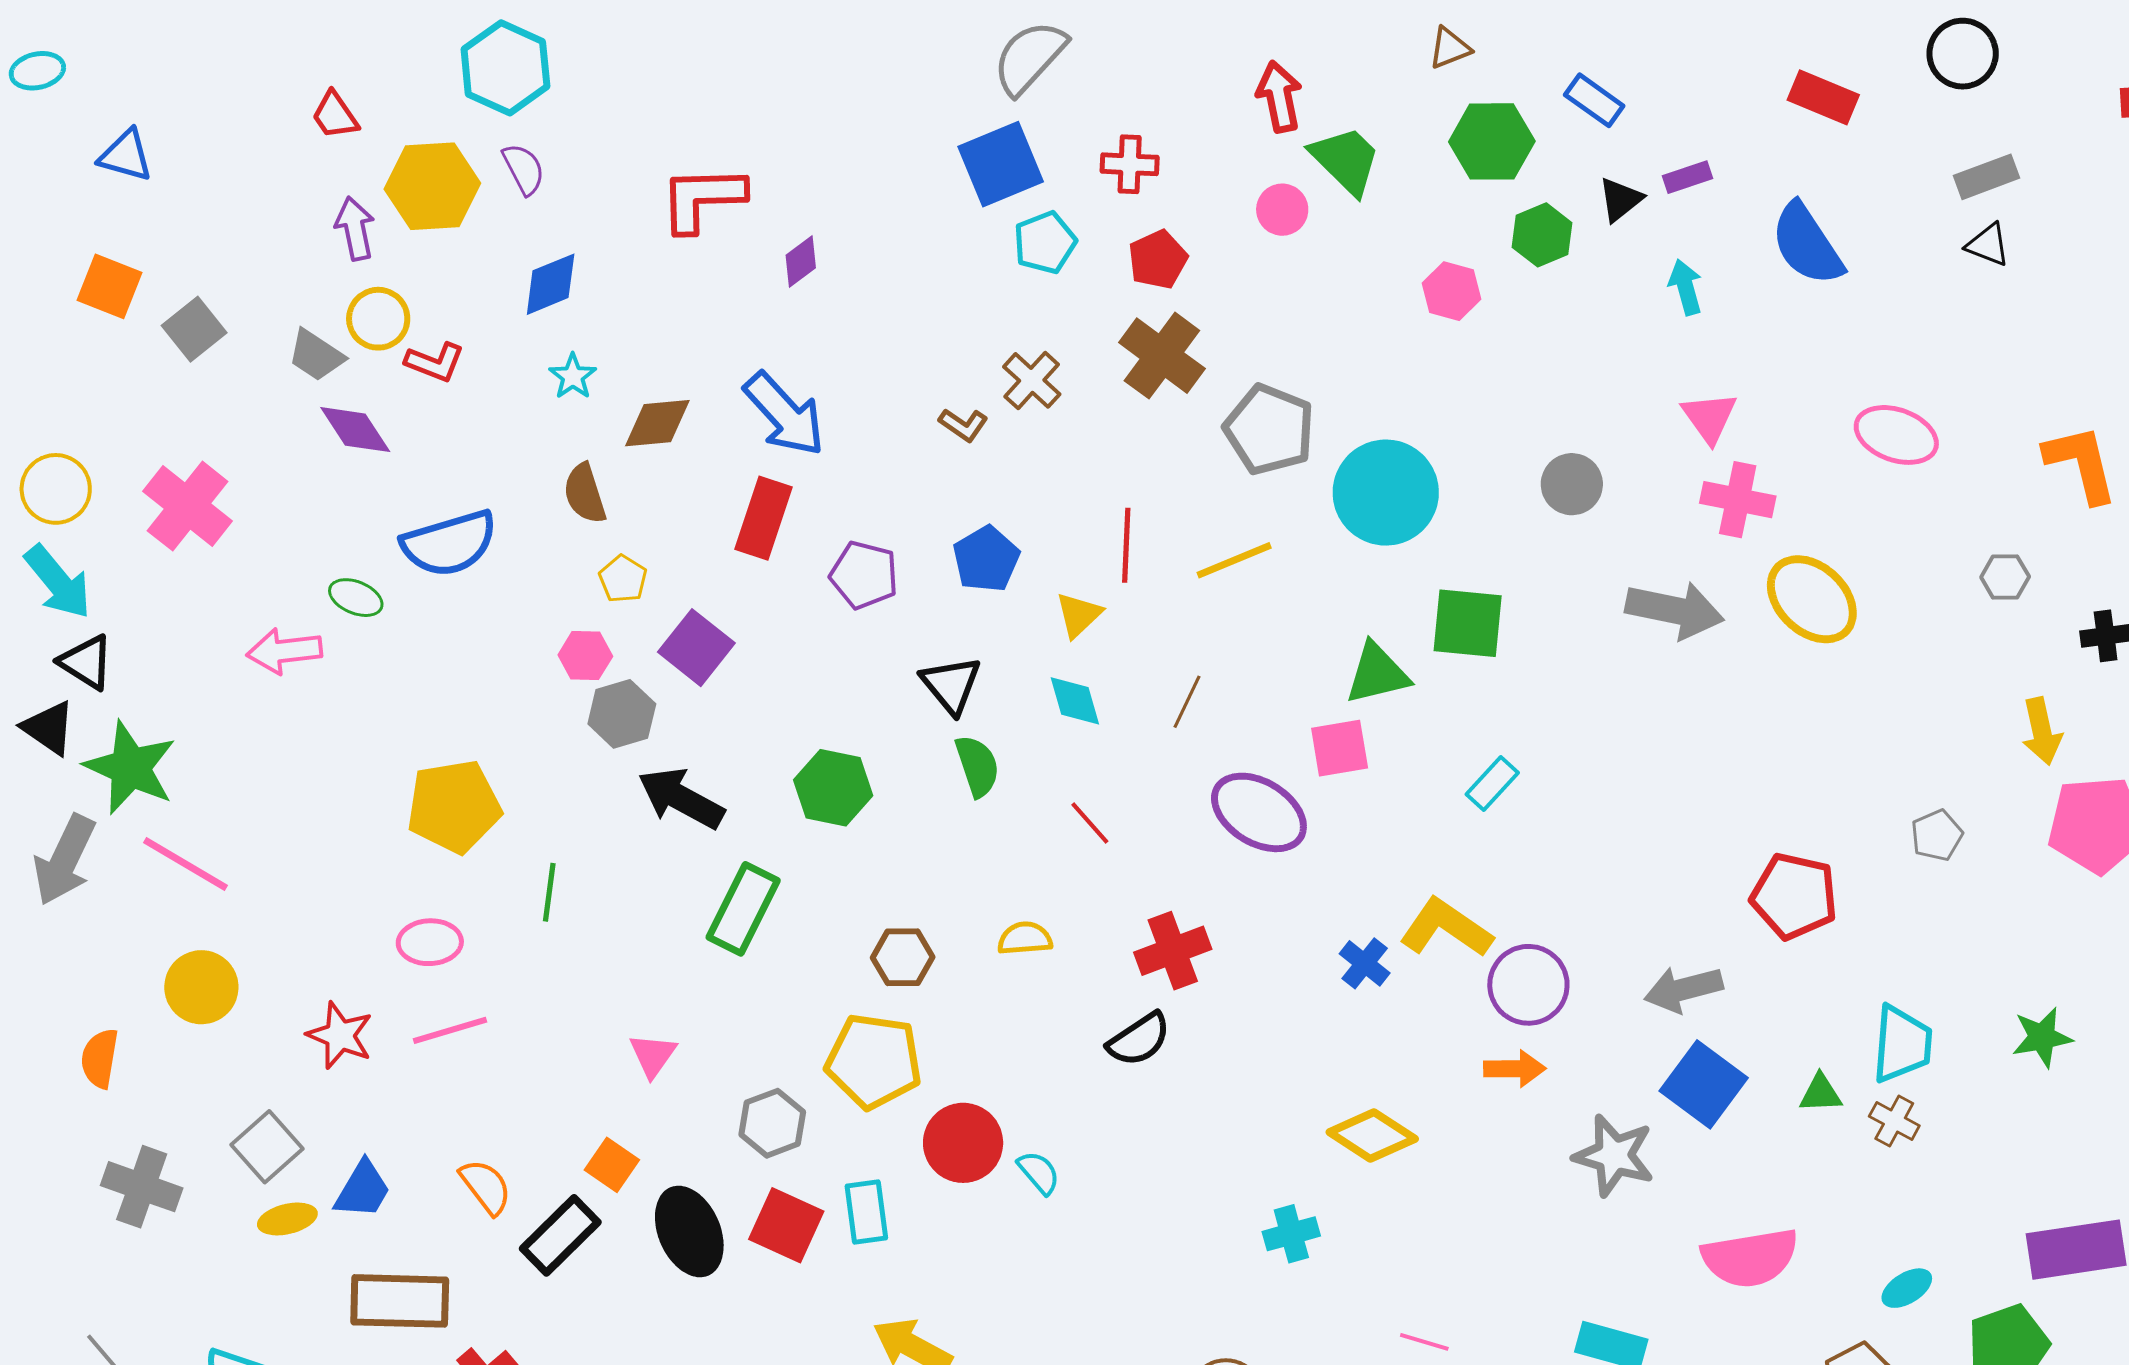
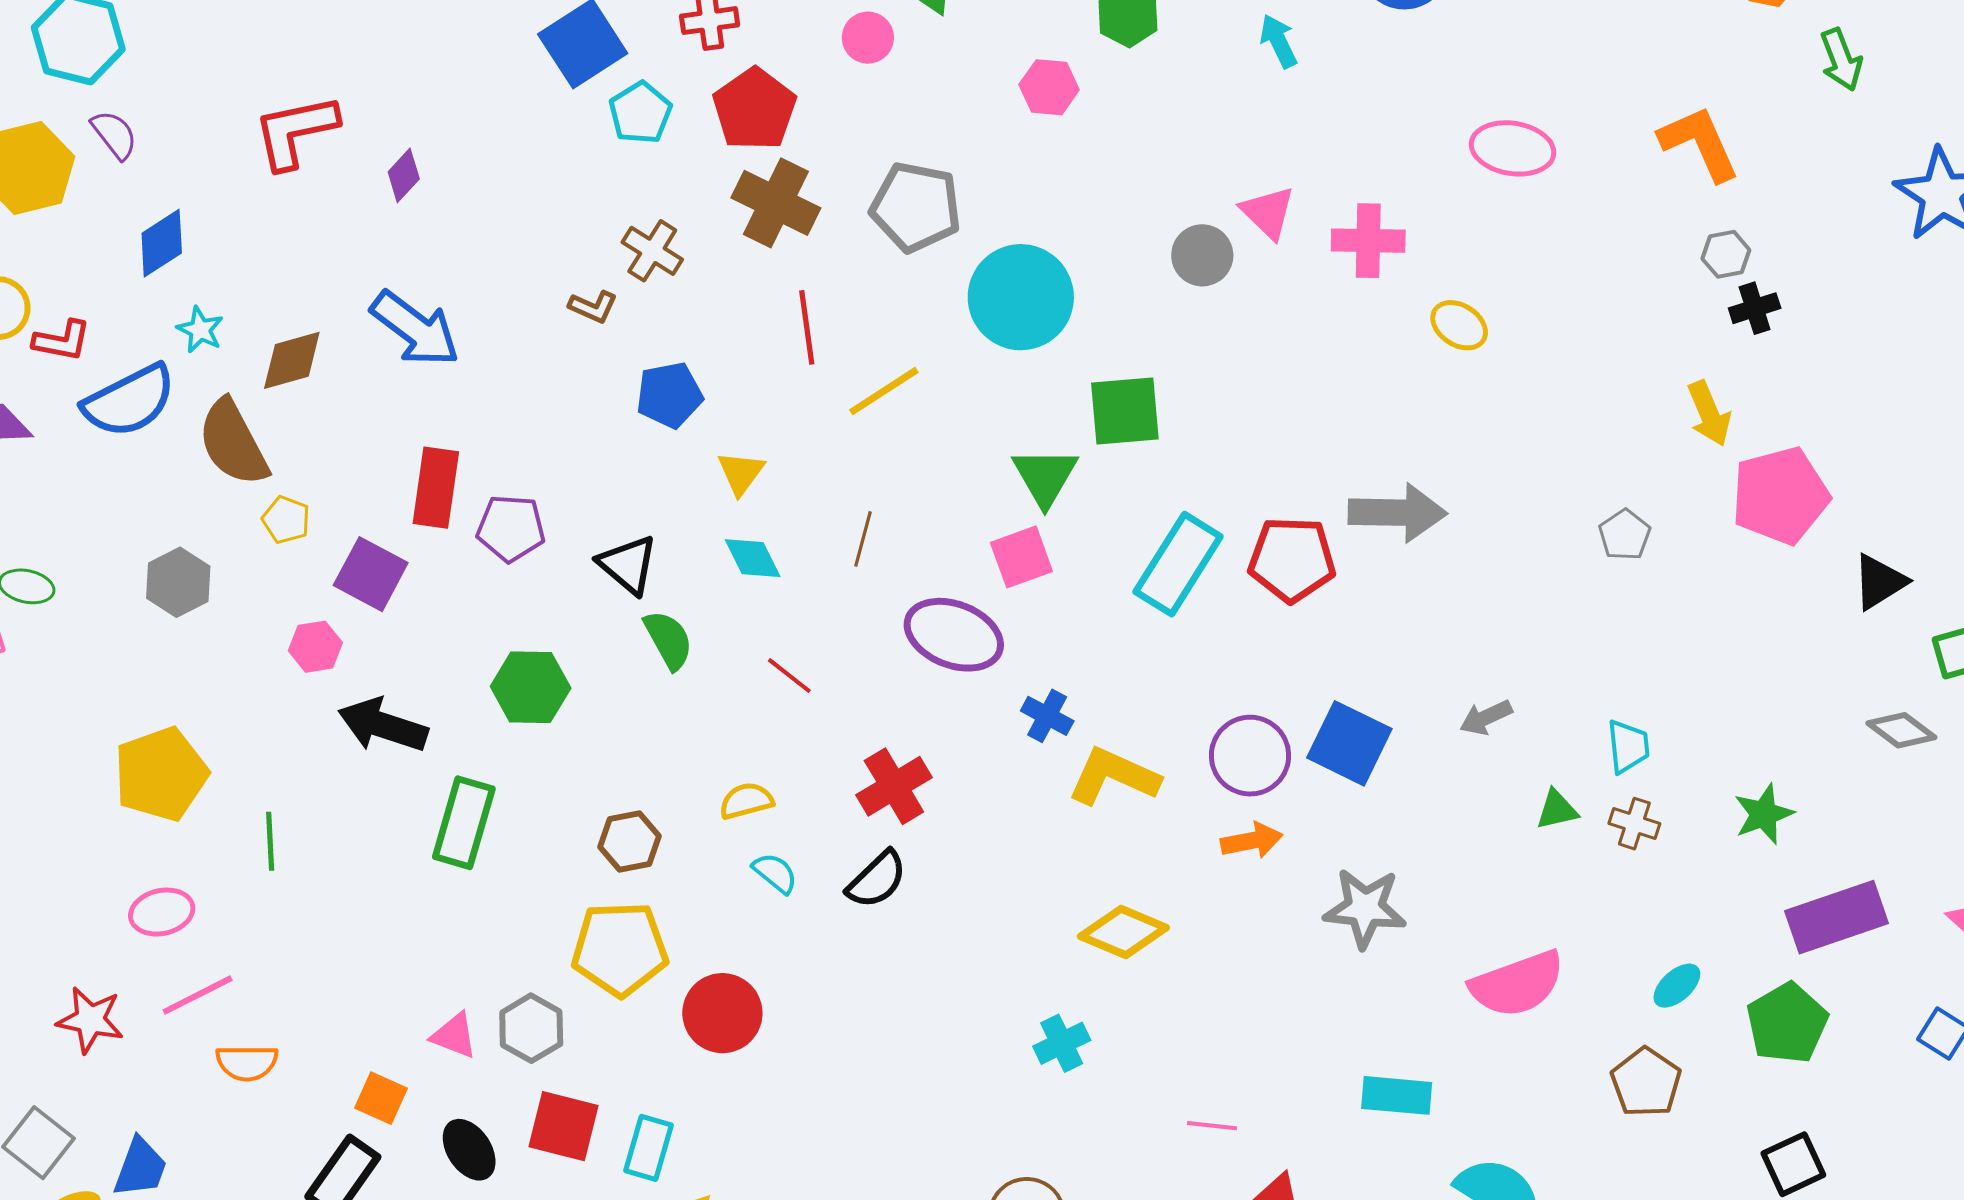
red pentagon: (1158, 260) -> (754, 109), size x1.4
pink triangle: (1709, 417) -> (1268, 212), moved
gray pentagon: (1269, 430) -> (916, 207), moved
brown semicircle: (585, 494) -> (233, 443), size x1.5
red rectangle: (764, 518) -> (436, 488), moved
blue semicircle: (449, 543) -> (129, 401), moved
red line: (1126, 545) -> (807, 327), moved
blue pentagon: (986, 559) -> (669, 395), moved, turned 30
purple pentagon: (864, 575) -> (511, 528), moved
gray hexagon: (2005, 577) -> (1726, 254), moved
yellow ellipse: (1812, 599) -> (1459, 325), size x0.6
gray arrow: (1675, 610) -> (1397, 513), moved
pink hexagon: (585, 656) -> (315, 647), moved
green triangle: (1377, 673) -> (1045, 477), turned -36
gray hexagon: (622, 714) -> (178, 582), moved
cyan rectangle: (1492, 783) -> (1178, 564), size x1.8
red pentagon: (1794, 896) -> (1292, 559), moved
yellow L-shape: (1446, 928) -> (1114, 776), moved
blue cross: (1365, 963) -> (1047, 716), moved
gray arrow: (1683, 989) -> (1486, 717), moved, size x0.7
green star: (2042, 1037) -> (1764, 814), moved
cyan trapezoid: (1902, 1044) -> (1628, 746), size x0.7
pink triangle: (653, 1055) -> (454, 1036), moved, turned -34
blue square: (1704, 1084) -> (1349, 743), moved
cyan semicircle: (1039, 1173) -> (775, 873), moved
orange semicircle: (486, 1187) -> (247, 1063), moved, turned 138
cyan rectangle: (866, 1212) -> (648, 1148), moved, turned 34
black ellipse: (689, 1231) -> (469, 1150), size x0.7

